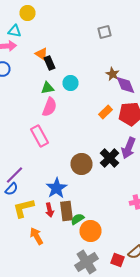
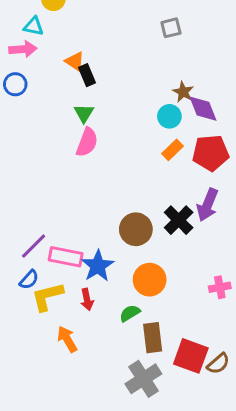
cyan circle: (70, 83) -> (169, 116), moved
green triangle: (48, 88) -> (84, 113), turned -48
pink rectangle: (40, 136) -> (66, 257), moved, turned -50
blue semicircle: (12, 189) -> (29, 280), moved
brown rectangle: (66, 211) -> (153, 338), moved
orange circle: (90, 231) -> (150, 280), moved
red square: (118, 260) -> (191, 356), moved, size x1.6

